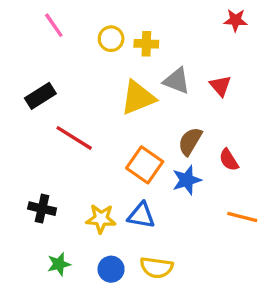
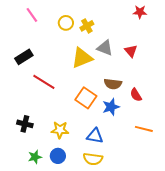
yellow cross: (146, 44) -> (87, 26), turned -32
brown semicircle: (190, 141) -> (113, 84), turned -114
blue triangle: (141, 215) -> (95, 136), moved
blue circle: (111, 269) -> (58, 156), moved

